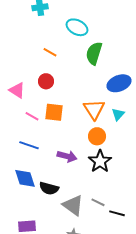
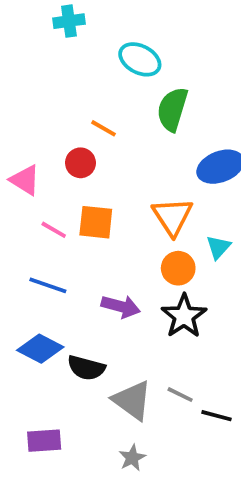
orange line: (50, 52) -> (103, 128), moved
cyan triangle: (118, 114) -> (218, 247), moved
blue diamond: (25, 178) -> (40, 349), turned -45

